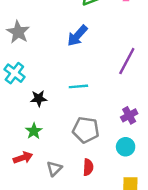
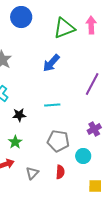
cyan circle: (126, 147) -> (83, 156), moved

